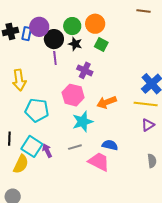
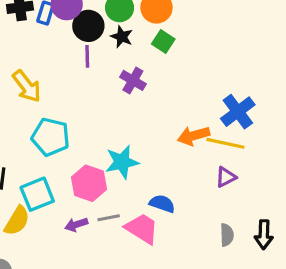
yellow arrow: (19, 80) -> (27, 86), turned -35
pink hexagon: (73, 95) -> (89, 183), moved
orange arrow: (107, 102) -> (194, 136), moved
cyan square: (32, 146) -> (37, 194), turned 30
gray line: (75, 147) -> (109, 218), moved
purple arrow: (47, 151) -> (76, 225), moved, turned -88

